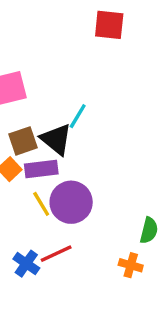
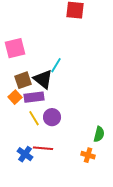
purple circle: (71, 202) -> (52, 117), size x0.7
red line: (56, 254) -> (43, 148), turned 30

